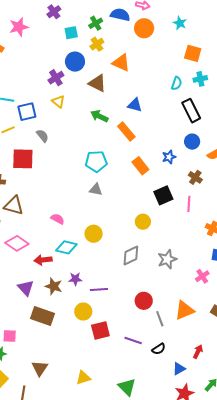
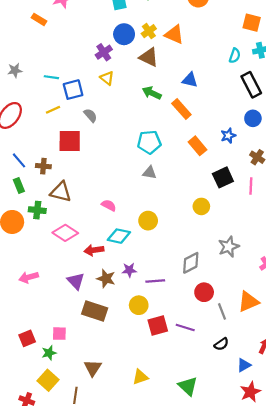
yellow cross: (97, 44) -> (149, 31), moved
gray diamond: (131, 255) -> (191, 263), moved
purple line: (133, 341) -> (185, 328), moved

